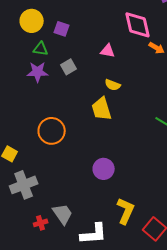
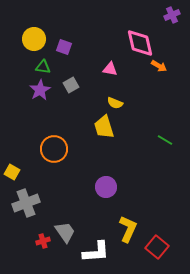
purple star: (38, 72) -> (40, 90), turned -30

